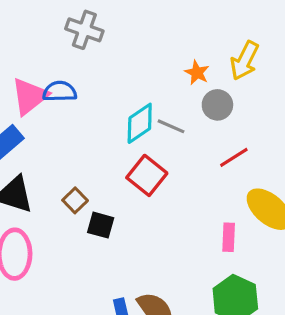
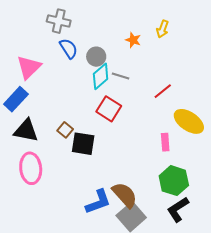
yellow arrow: (245, 61) -> (163, 29), size x0.7
blue semicircle: (60, 91) -> (69, 48), moved, turned 65
gray circle: (217, 105) -> (96, 57), moved
black square: (101, 225) -> (83, 144), size x1.4

